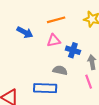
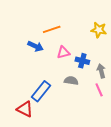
orange line: (56, 20) -> (52, 29), moved
blue rectangle: (45, 88) -> (41, 91), moved, turned -50

